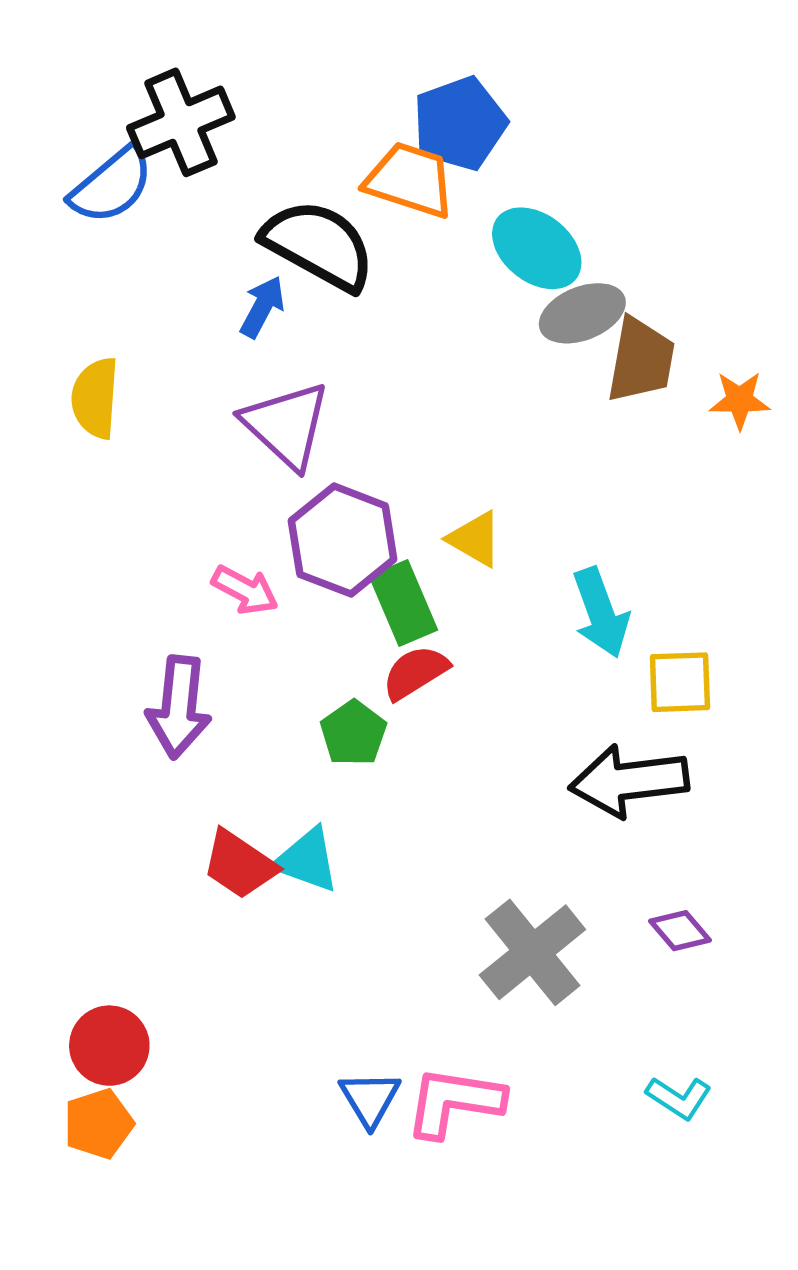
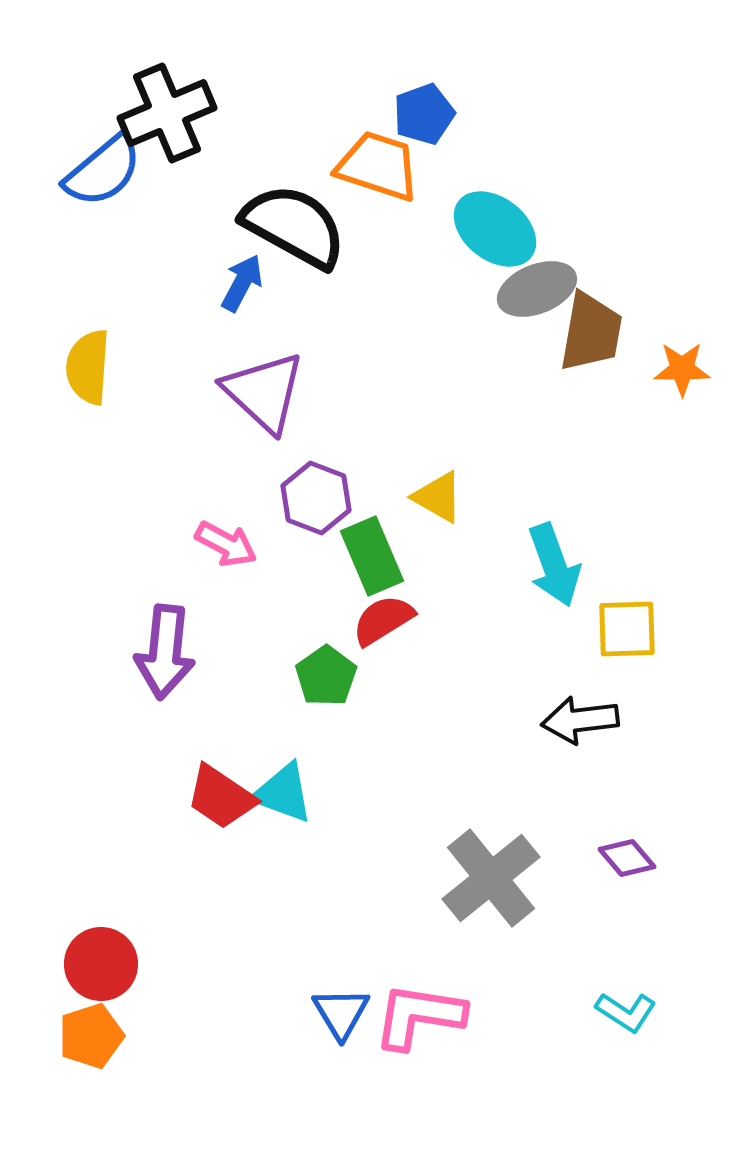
blue pentagon: (460, 124) -> (424, 114), size x0.7
purple hexagon: (343, 540) -> (316, 498), size x0.7
black arrow: (629, 781) -> (580, 720), size x0.7

